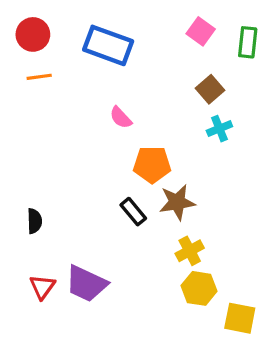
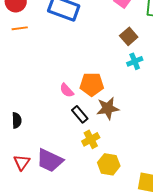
pink semicircle: (121, 118) -> (67, 90), moved
yellow cross: (190, 251) -> (91, 139), moved
yellow hexagon: (199, 288) -> (109, 164), moved

